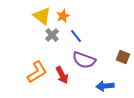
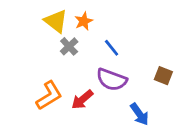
blue line: (76, 36) -> (112, 48), moved
red arrow: (62, 75) -> (82, 100), turned 78
blue arrow: (105, 86) -> (139, 114), turned -120

